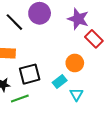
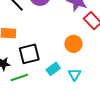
cyan rectangle: (60, 82) -> (53, 69), moved

